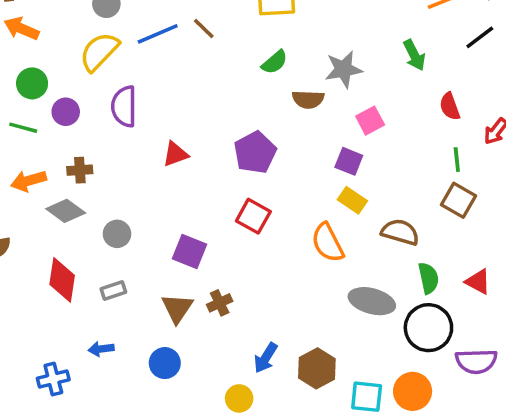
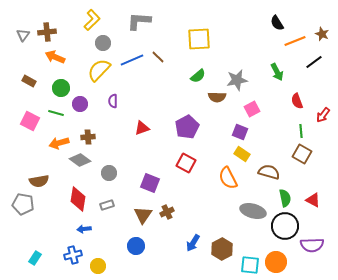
purple semicircle: (124, 106) -> (113, 101), size x0.6
blue arrow: (101, 349) -> (84, 229), moved
yellow circle: (239, 398) -> (98, 266), moved

